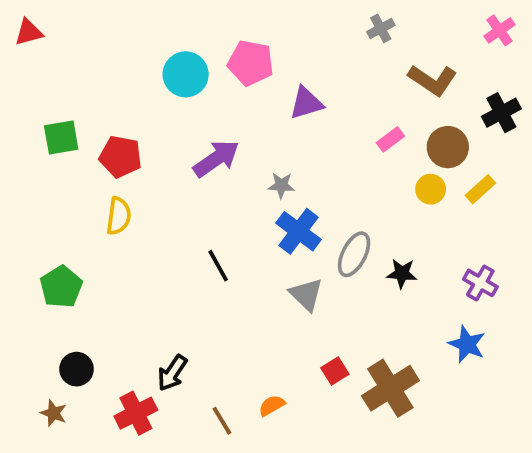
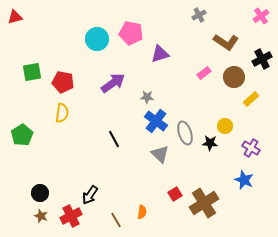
yellow circle: (431, 189) -> (225, 126), moved
gray ellipse: (354, 254) -> (185, 133), turned -45
green pentagon: (61, 287) -> (22, 135), moved
orange semicircle: (272, 405) -> (142, 212), turned 128
brown star: (54, 413) -> (41, 216), moved

